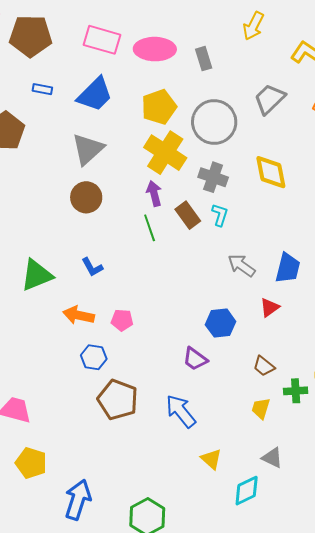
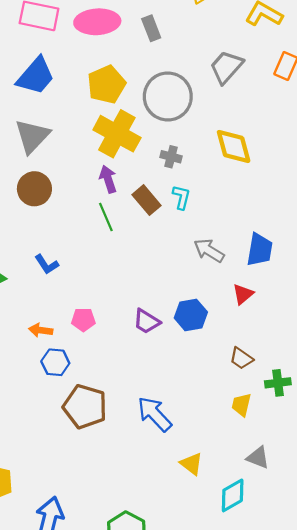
gray cross: (213, 177) -> (171, 157), size x0.7
orange arrow: (79, 315) -> (41, 330), moved, size x0.7
purple trapezoid: (195, 359) -> (147, 321), moved

